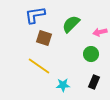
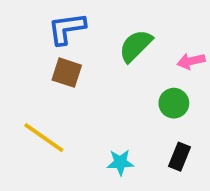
brown square: (44, 38) -> (67, 73), moved
yellow line: (39, 66) -> (44, 138), moved

